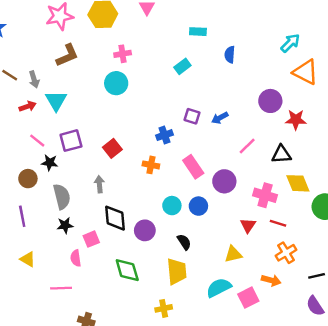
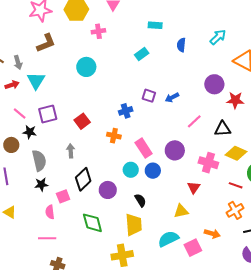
cyan arrow: (290, 43) -> (218, 37), moved
pink cross: (123, 54) -> (98, 31), moved
pink rectangle: (193, 167) -> (144, 148), moved
yellow diamond: (298, 183) -> (236, 153), turned -45
black diamond: (115, 218) -> (83, 179), turned 50
red line: (278, 223) -> (236, 185), moved
orange cross: (286, 253) -> (235, 210), moved
pink line: (61, 288) -> (47, 238), moved
yellow cross: (164, 308) -> (122, 255), size x1.5

